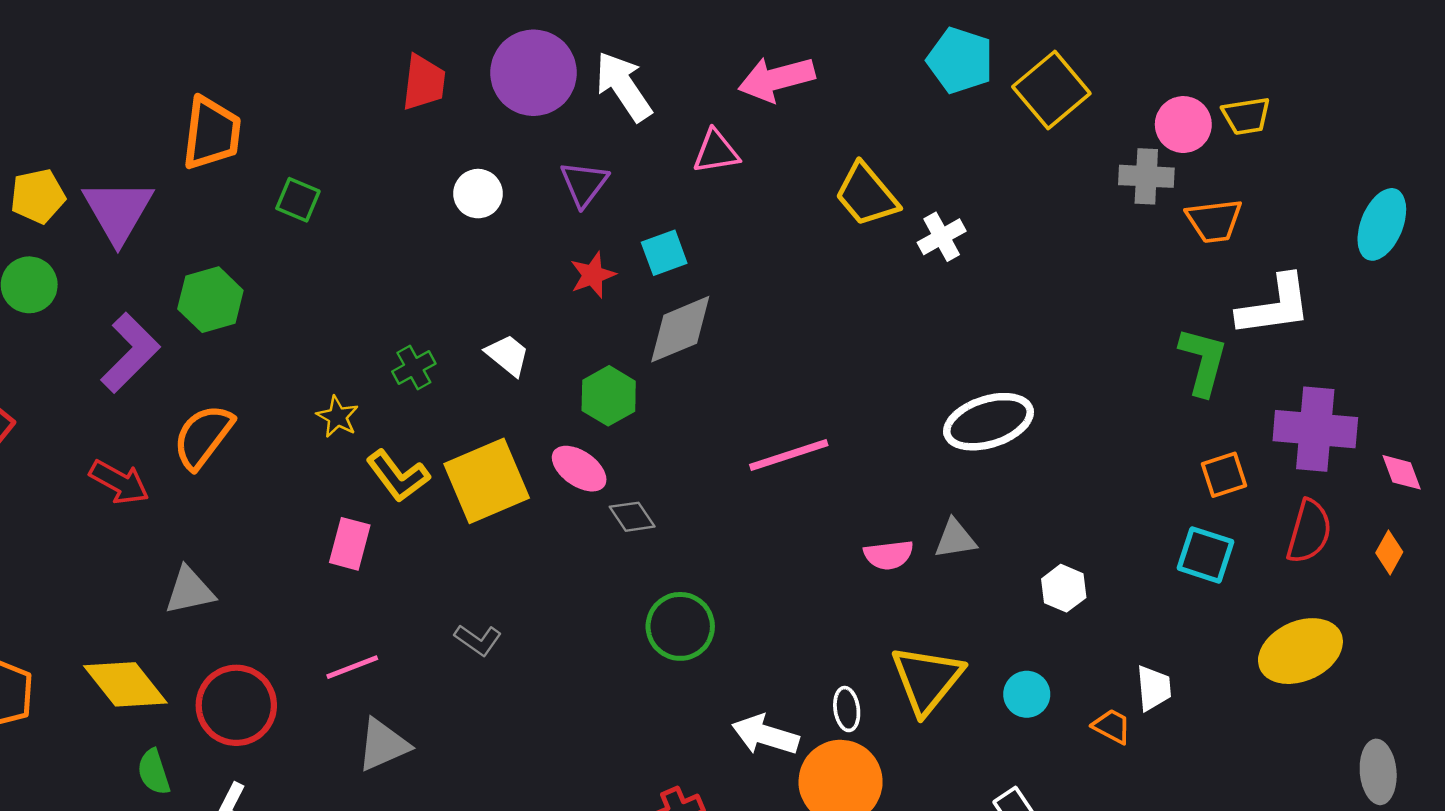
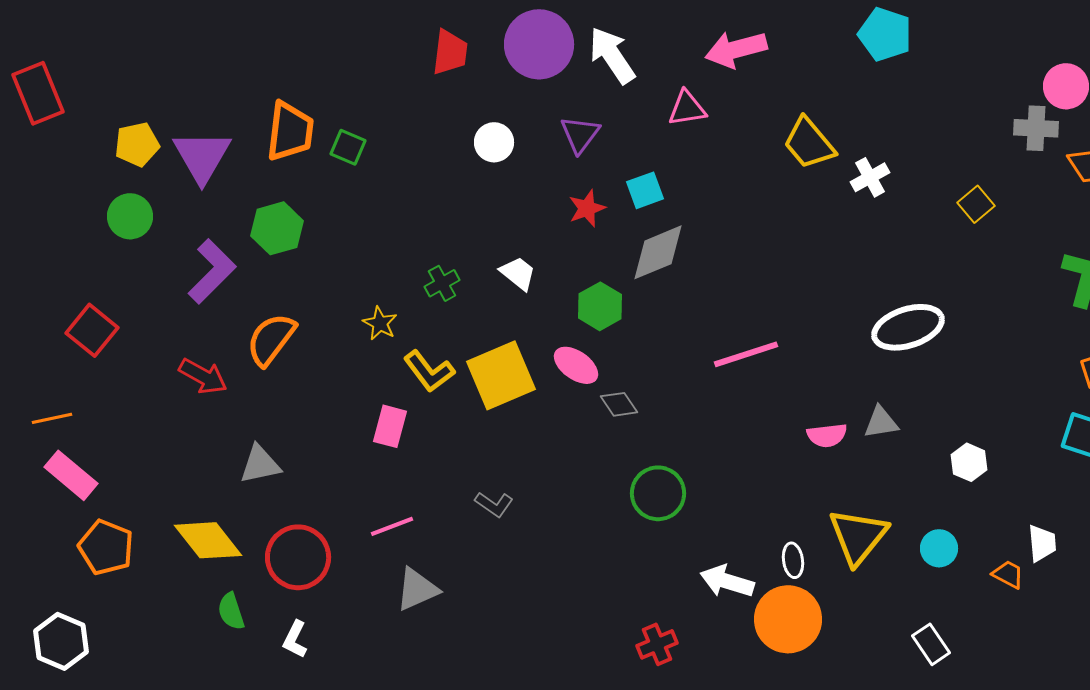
yellow square: (1051, 90) -> (976, 204), moved, size x0.6
orange trapezoid: (212, 133) -> (290, 131), moved

